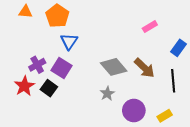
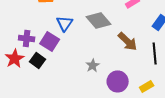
blue triangle: (69, 41) -> (65, 23), moved
purple cross: (37, 65) -> (27, 38), turned 35
gray diamond: (114, 67) -> (99, 20), moved

